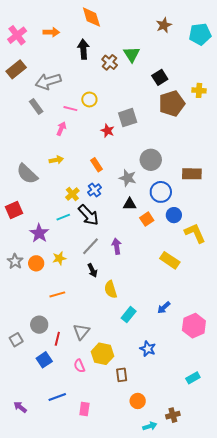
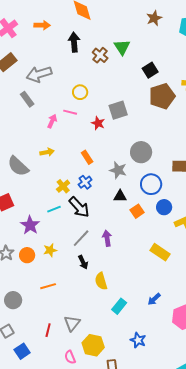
pink line: (70, 109) -> (70, 112), moved
gray circle: (39, 325) -> (13, 300), moved
blue square: (44, 360) -> (22, 351), moved

